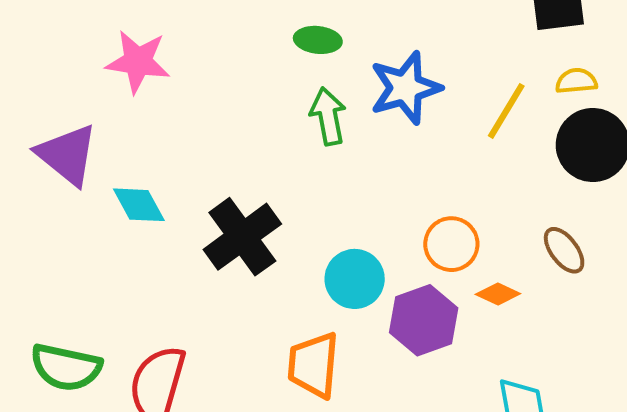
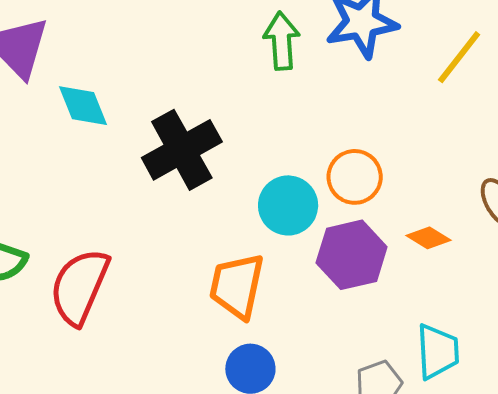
orange circle: (451, 244) -> (355, 177), moved

